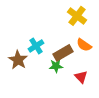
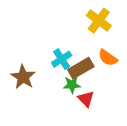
cyan cross: (36, 46) -> (62, 59), moved
red triangle: (81, 77) -> (86, 99), moved

